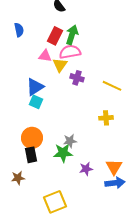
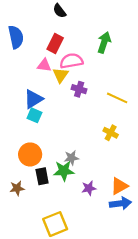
blue semicircle: (19, 30) -> (16, 37), size x1.5
green arrow: (72, 35) -> (104, 42), moved
yellow cross: (106, 118) -> (111, 133), turned 32
black rectangle: (31, 155) -> (42, 176), moved
orange triangle: (114, 167) -> (119, 186), turned 30
brown star: (18, 178) -> (17, 188), moved

